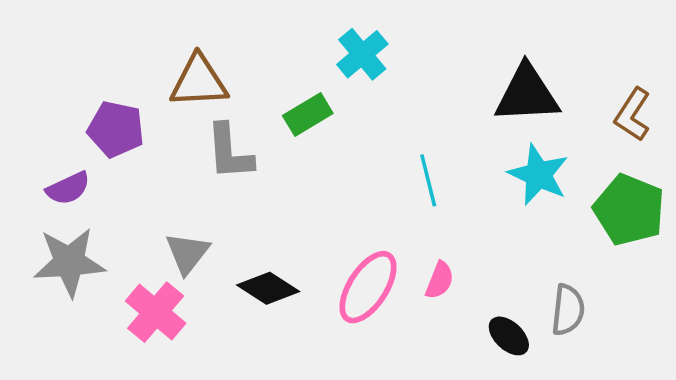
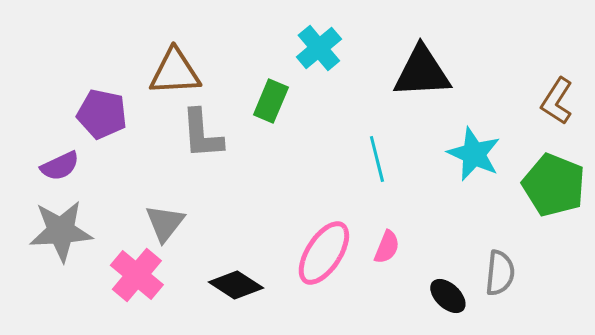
black triangle: (527, 94) -> (422, 72), moved
green rectangle: (308, 114) -> (271, 101), turned -36
black diamond: (268, 288) -> (236, 285), moved

